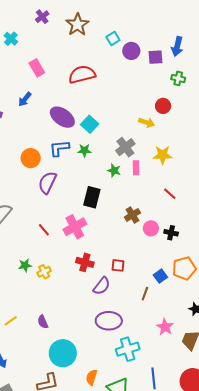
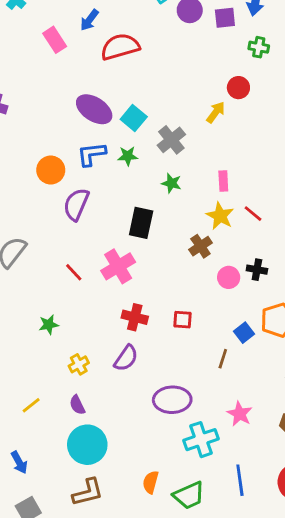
blue arrow: (25, 99) -> (89, 20), moved
yellow arrow: (147, 122) -> (216, 112), turned -70
gray cross: (125, 147) -> (171, 140), moved
yellow star: (163, 155) -> (220, 216), moved, turned 30
pink rectangle: (136, 168) -> (223, 181), moved
pink circle: (151, 228) -> (229, 277), moved
yellow cross: (44, 272) -> (79, 364), moved
purple semicircle: (102, 286) -> (126, 358), moved
pink star: (165, 327) -> (240, 414), moved
cyan circle: (63, 353) -> (87, 445), moved

